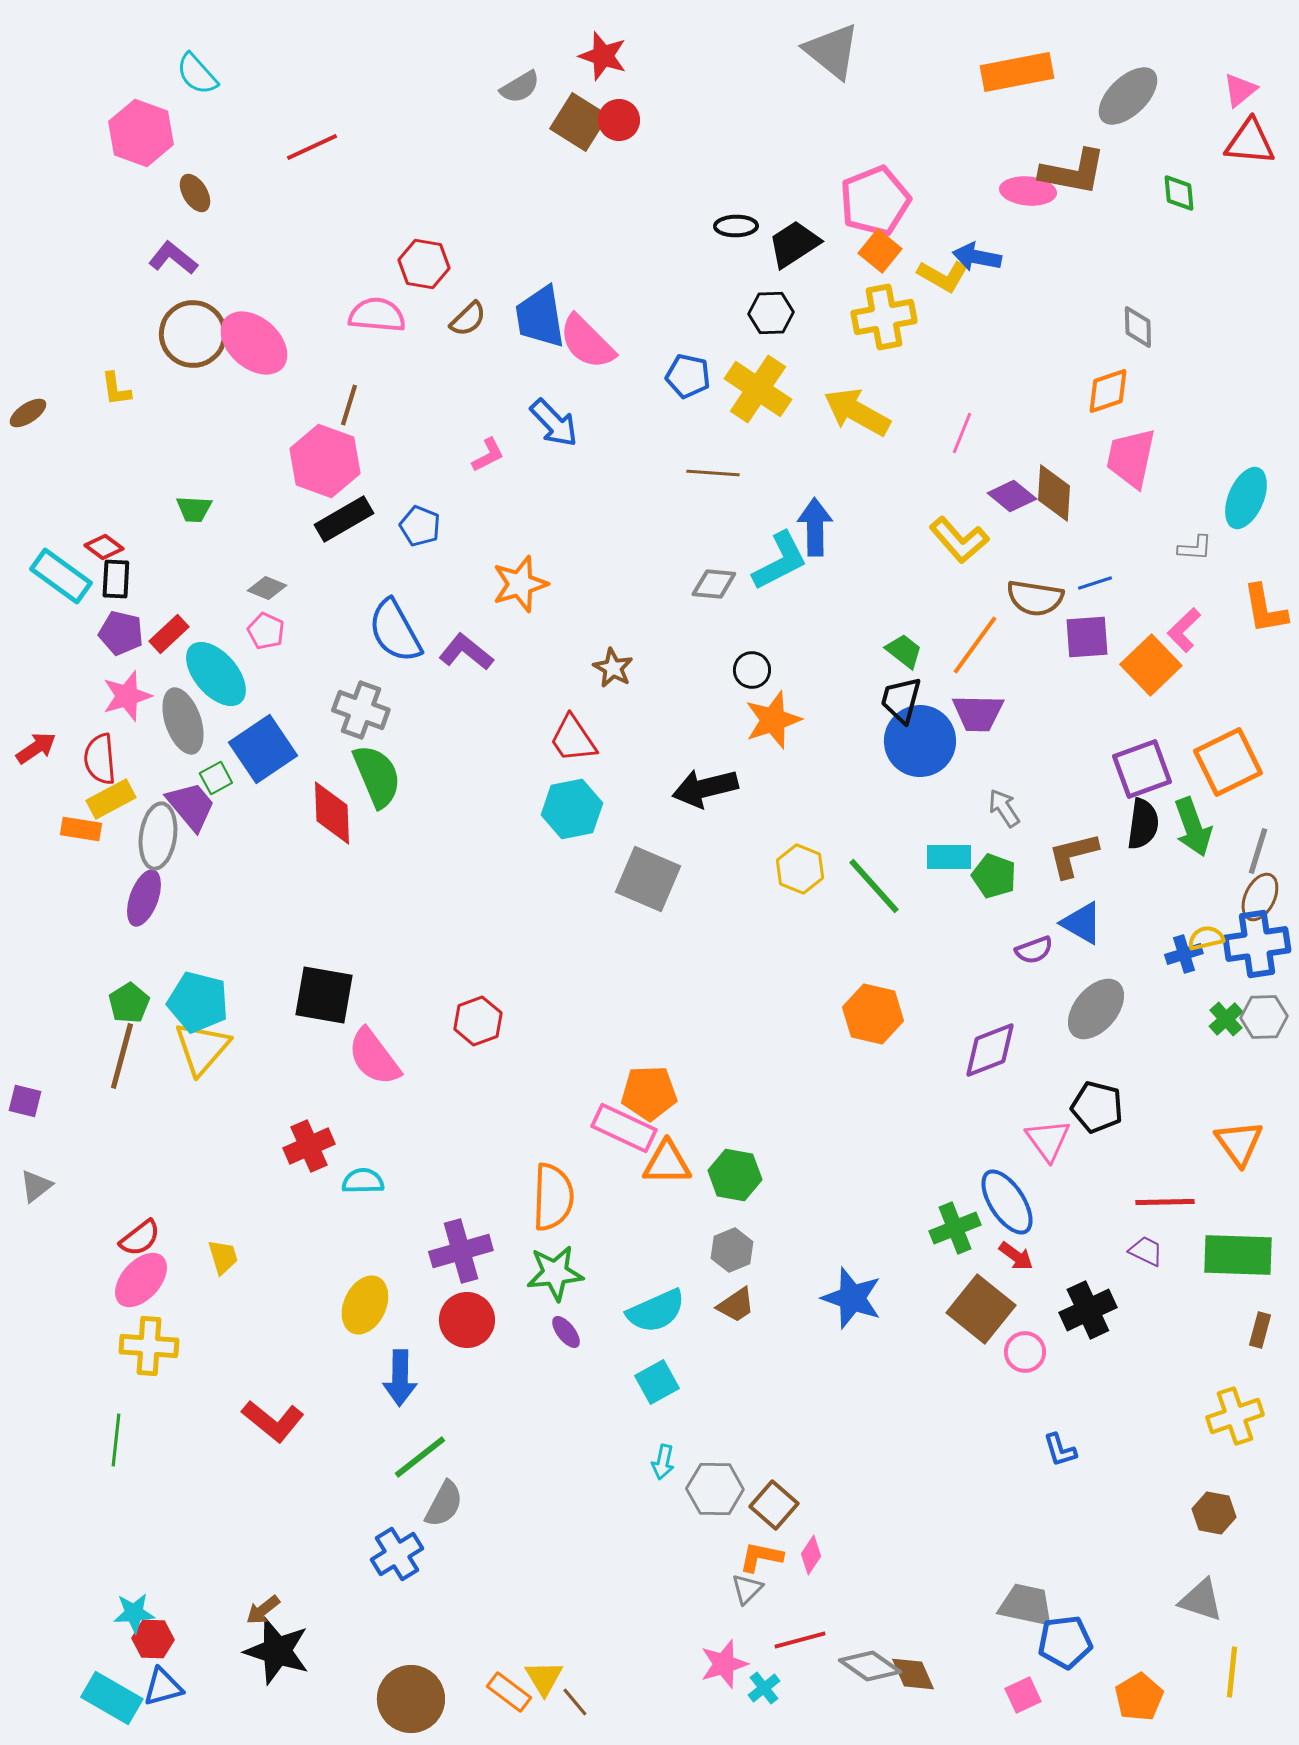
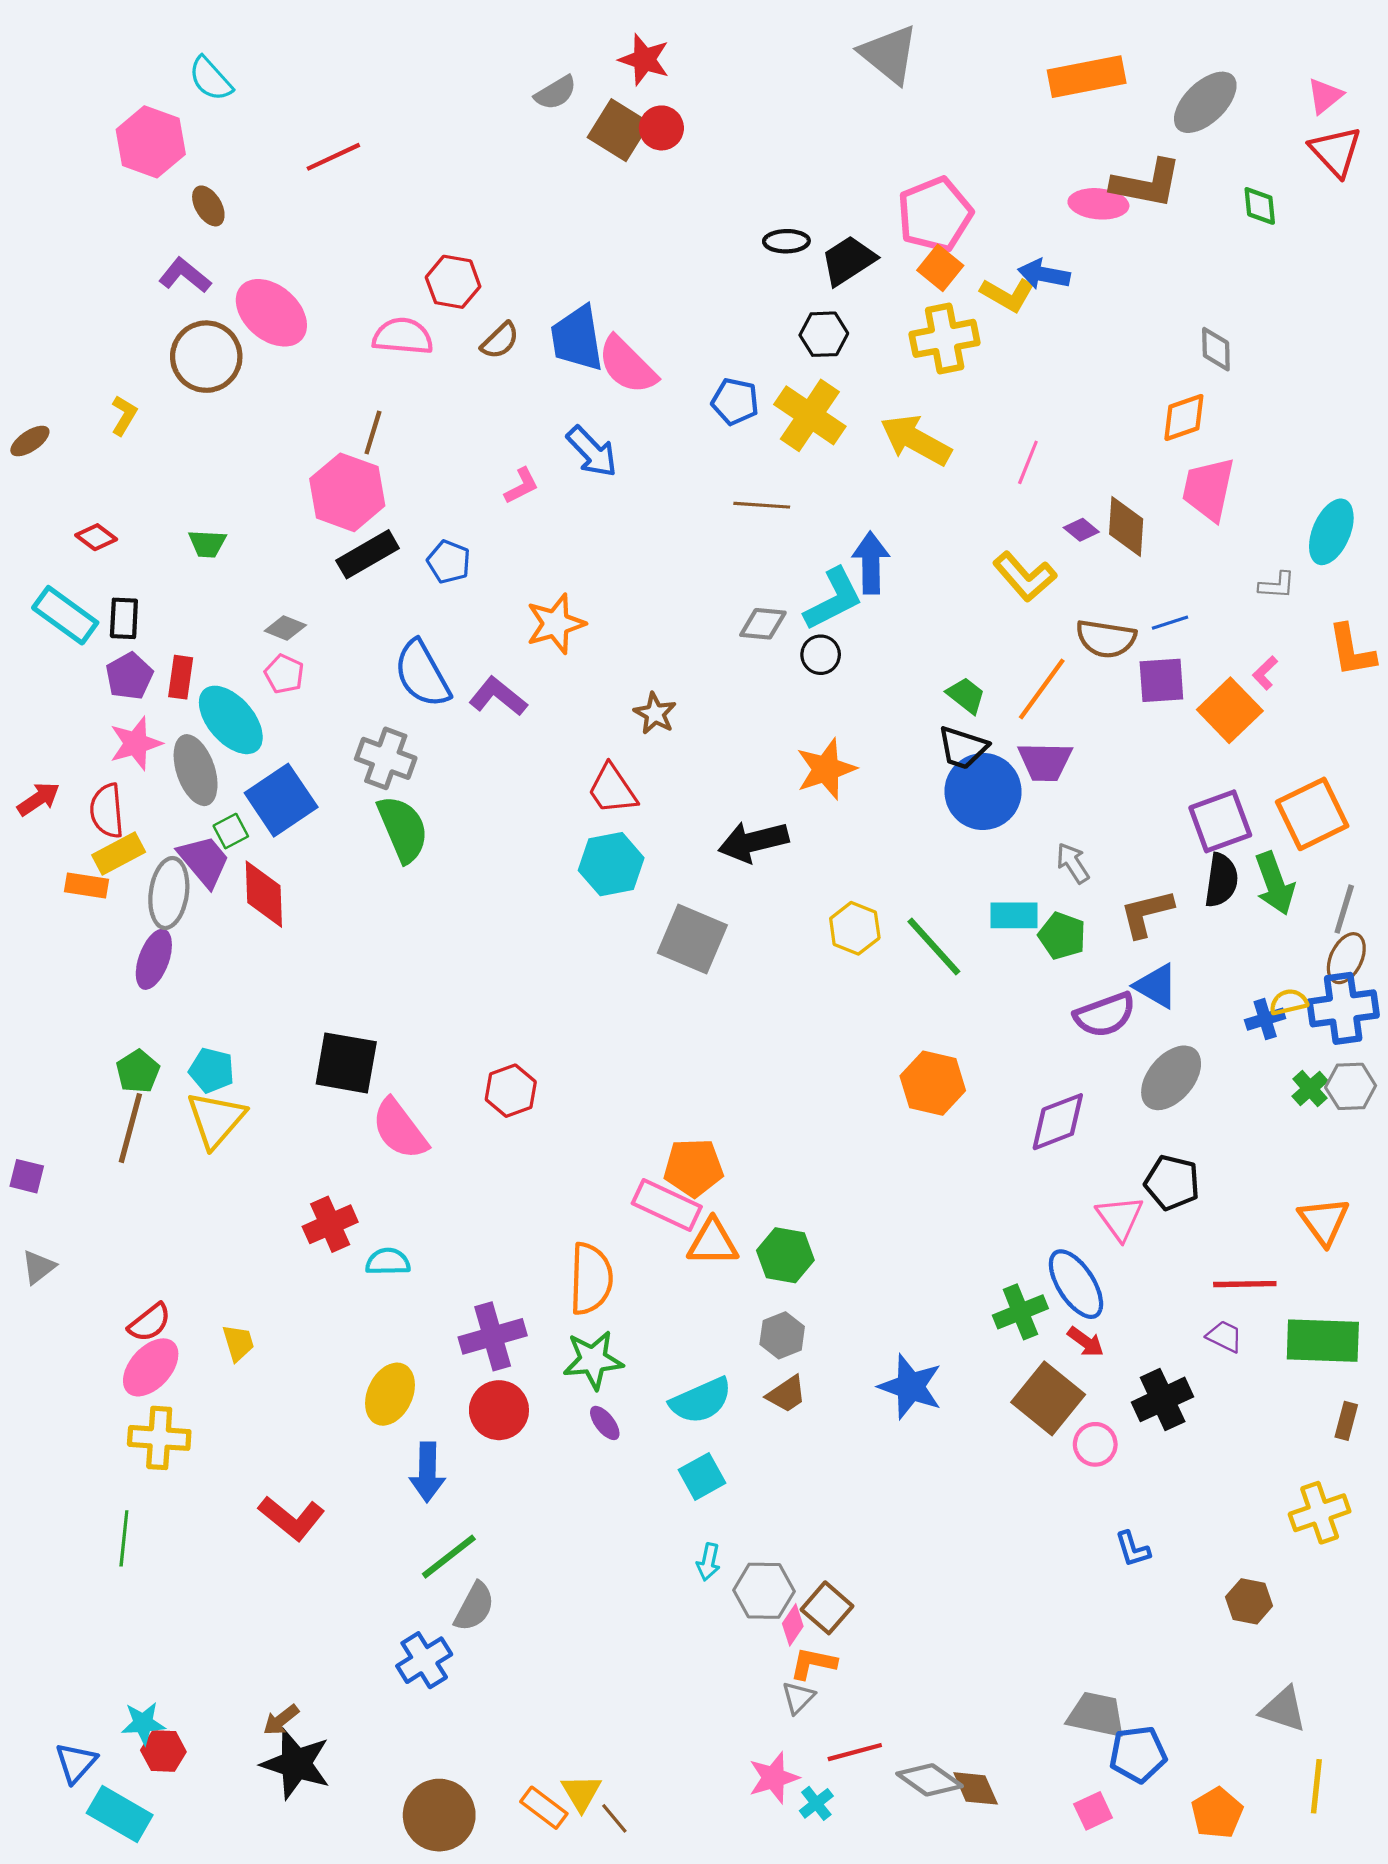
red triangle: (1250, 142) -> (1336, 151), turned 42
pink ellipse: (254, 343) -> (271, 313), moved
yellow L-shape: (116, 389) -> (124, 415), turned -141
purple diamond: (1012, 496) -> (1081, 530), size x0.7
red diamond: (104, 547) -> (96, 537), moved
pink L-shape: (1184, 630) -> (1265, 673), size x0.7
purple pentagon: (121, 633) -> (129, 676), turned 30
red rectangle: (169, 634) -> (181, 677), turned -39
black circle: (752, 670) -> (821, 655), moved
black trapezoid: (901, 700) -> (963, 748), turned -87
red diamond: (332, 813) -> (264, 894), moved
purple semicircle: (1034, 950) -> (1105, 1015), size x1.5
cyan pentagon: (198, 1002) -> (212, 1070), size x0.7
brown hexagon: (1214, 1513) -> (1249, 1601), moved
pink diamond: (811, 1555) -> (793, 1625), moved
blue triangle: (163, 1687) -> (76, 1763), moved, turned -33

